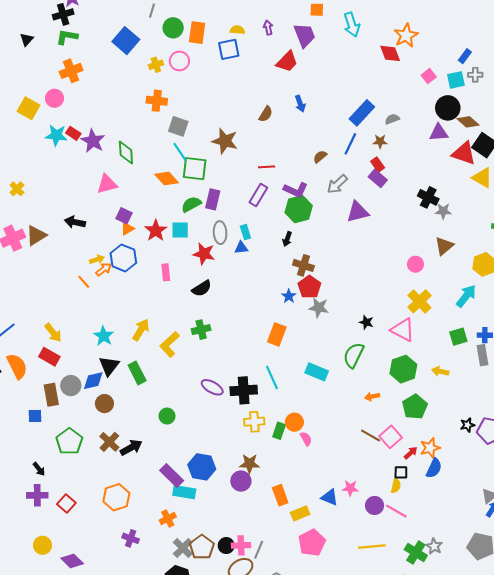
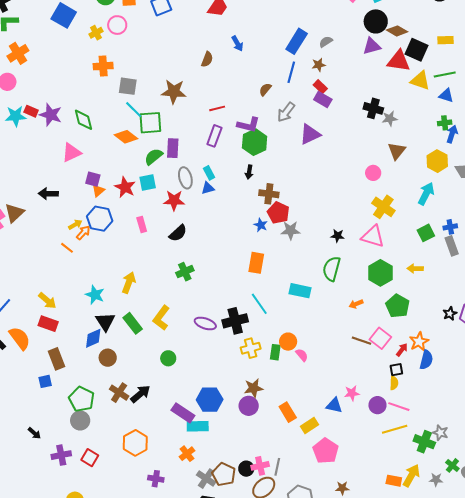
yellow L-shape: (170, 344) -> (161, 318), moved
gray circle: (71, 386) -> (80, 420), moved
black arrow: (39, 469) -> (34, 433), moved
yellow line: (372, 547) -> (395, 429), moved

